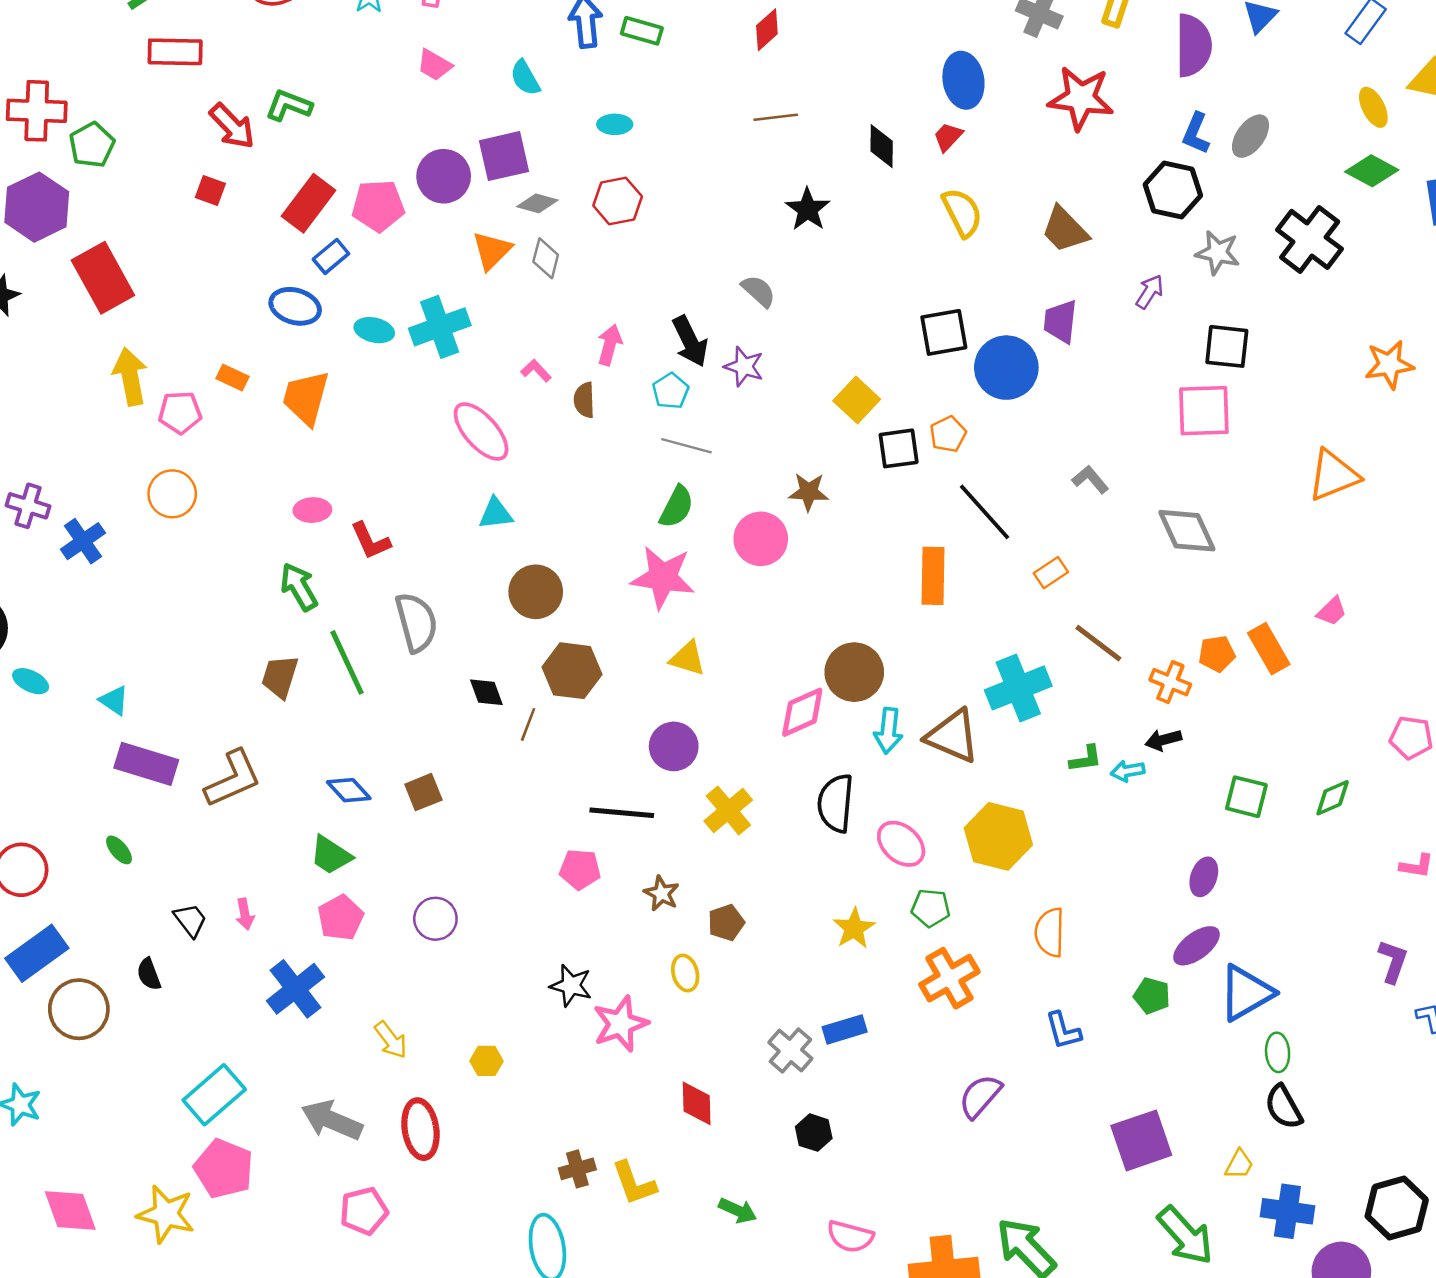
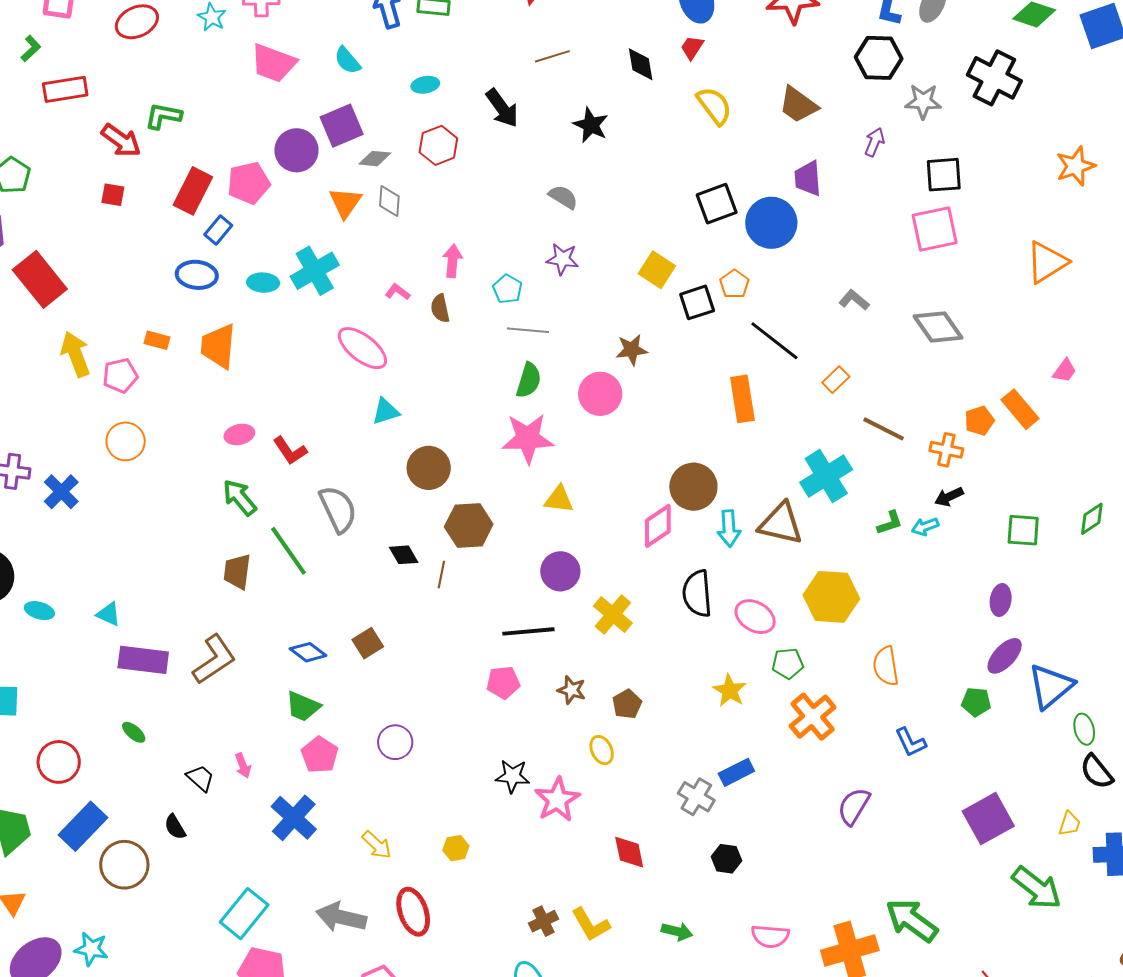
pink trapezoid: (434, 65) -> (273, 63), size x1.6
black arrow: (690, 341) -> (502, 108), moved

